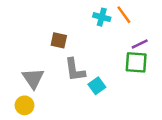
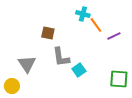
orange line: (124, 15) -> (96, 25), moved
green square: (136, 62) -> (119, 79), moved
yellow circle: (25, 105) -> (12, 86), moved

